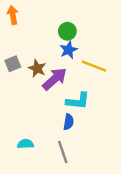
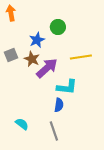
blue star: (69, 50) -> (37, 40), moved
yellow line: (94, 66) -> (81, 57), turned -30
cyan semicircle: (26, 144) -> (22, 124), turned 40

